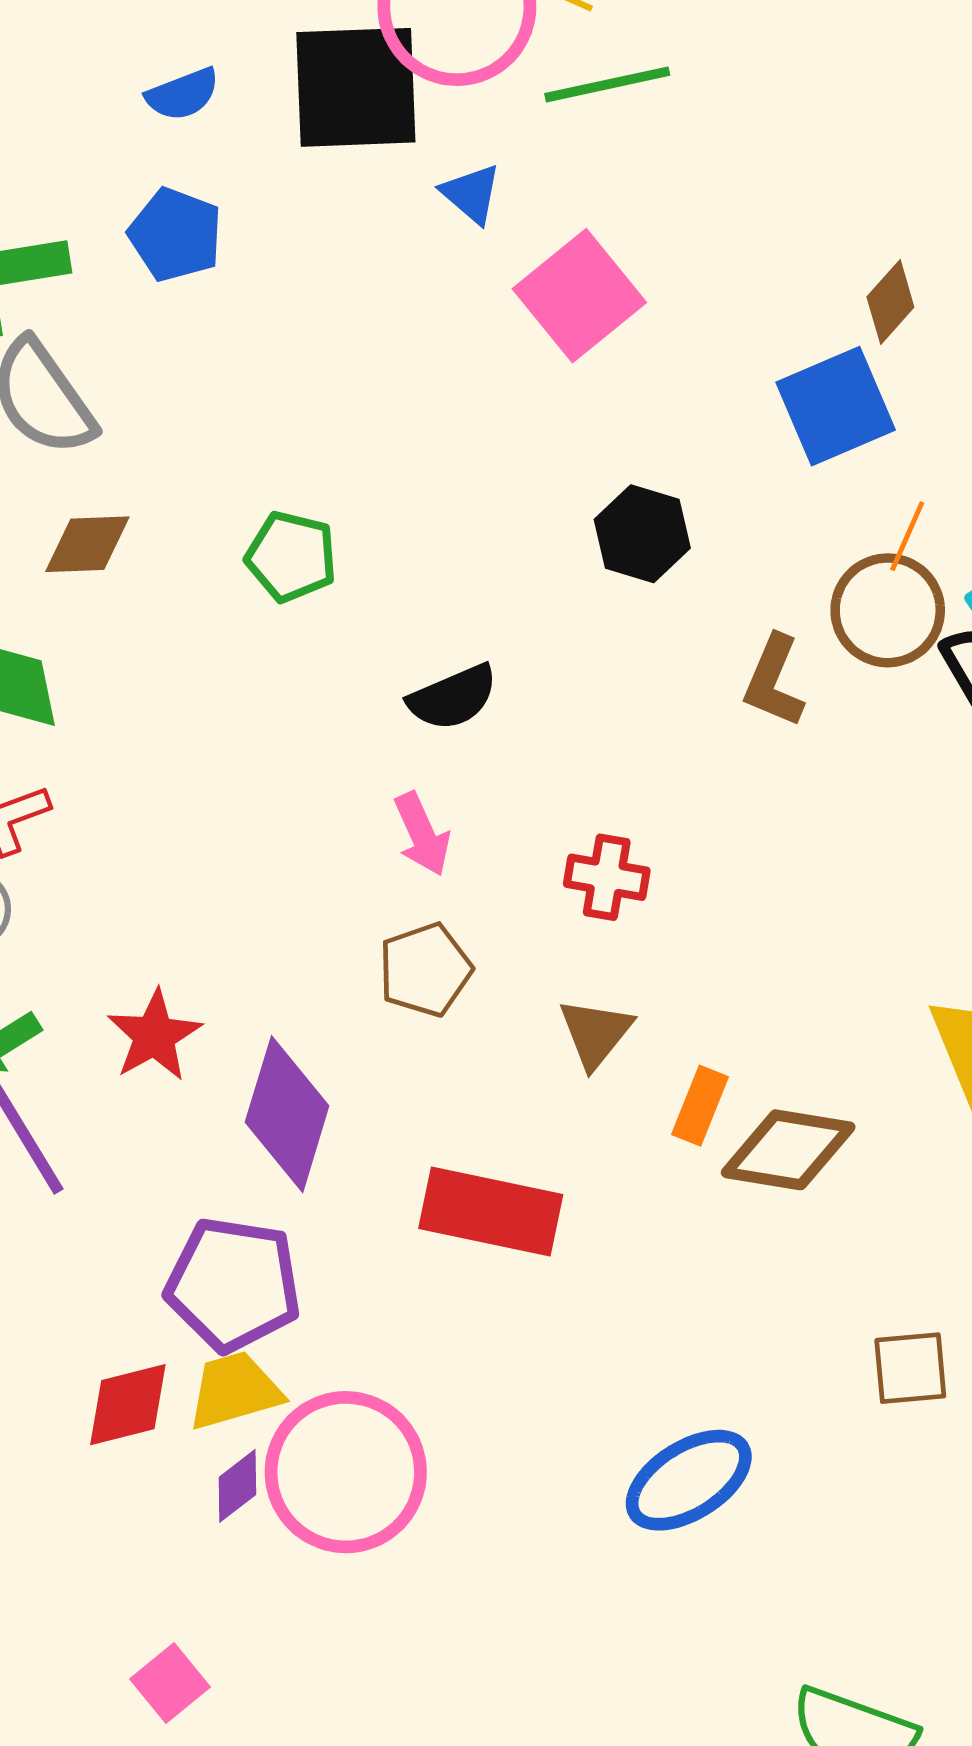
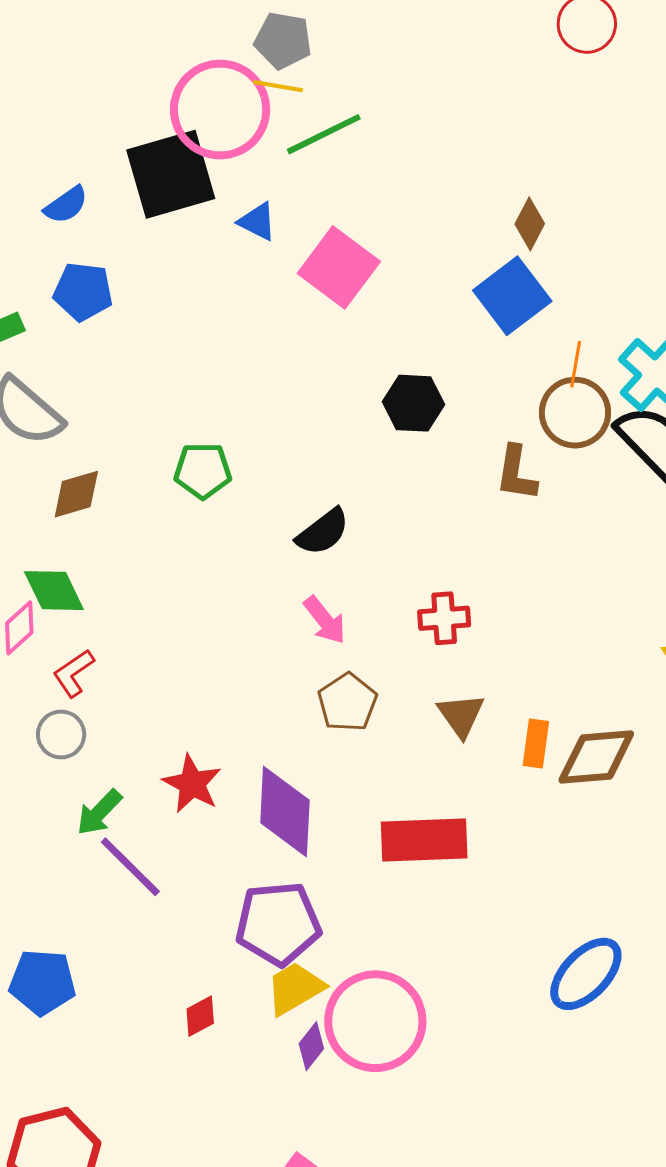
red diamond: (128, 1405) -> (200, 1016), moved, size x0.7

